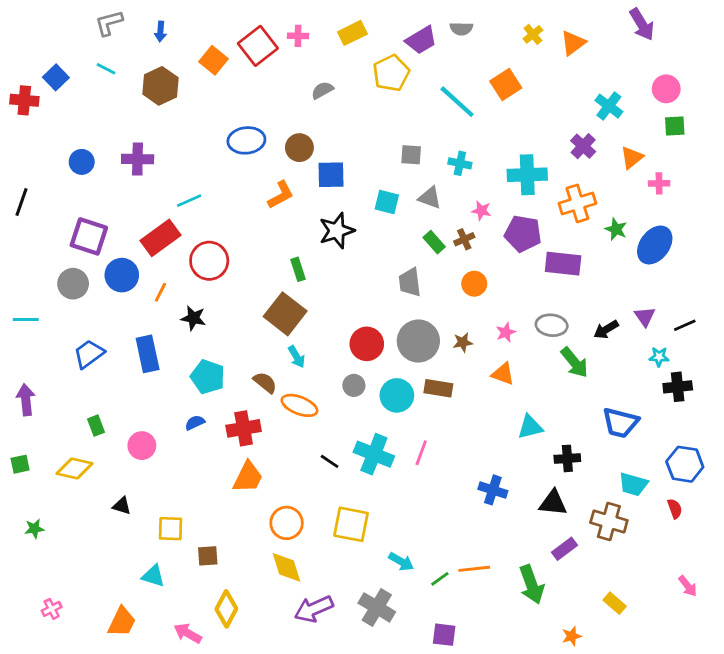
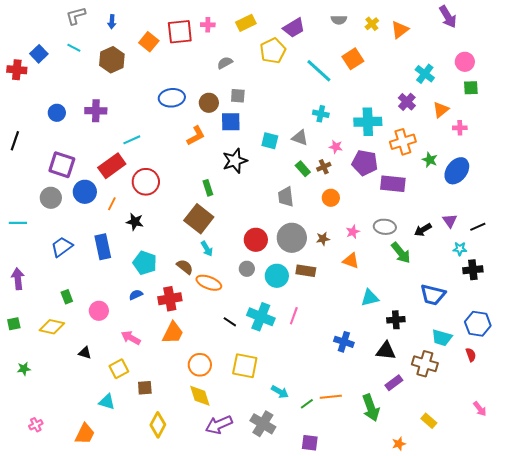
gray semicircle: (461, 29) -> (339, 20), moved
red square: (258, 46) -> (180, 32), turned 32
gray square: (411, 155) -> (238, 96), moved
yellow square: (170, 529) -> (119, 369), turned -30
pink arrow: (188, 633) -> (131, 338), moved

